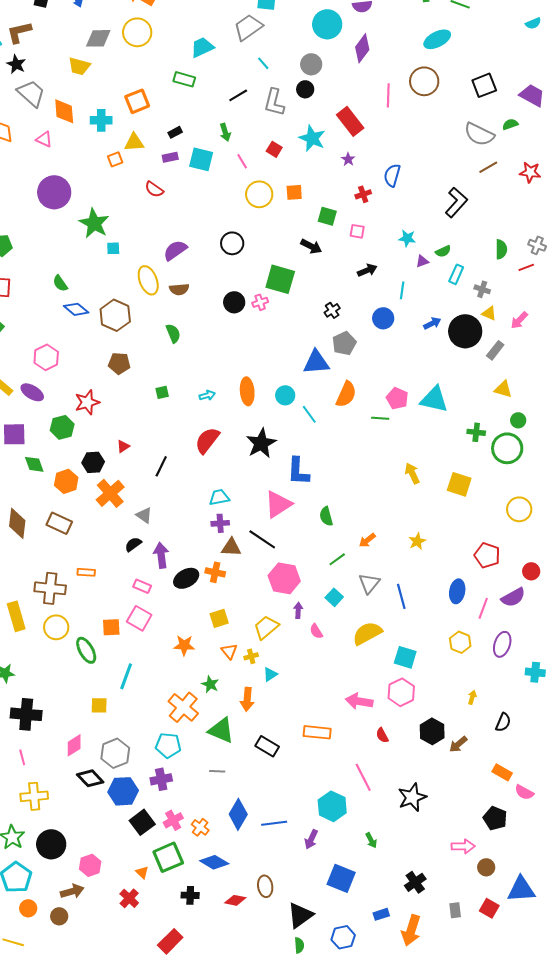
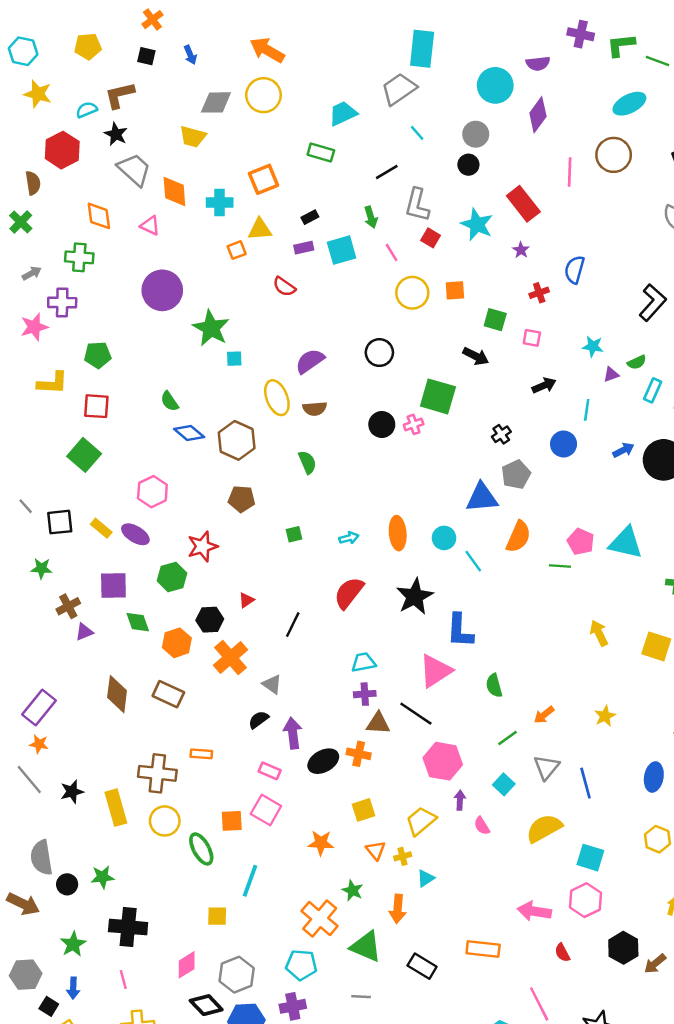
gray L-shape: (274, 102) -> (417, 205), moved
cyan square: (201, 159) -> (342, 250), turned -30

